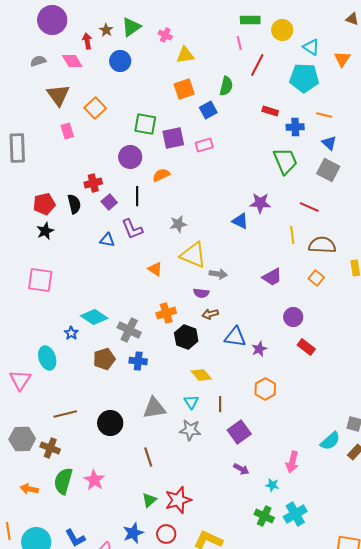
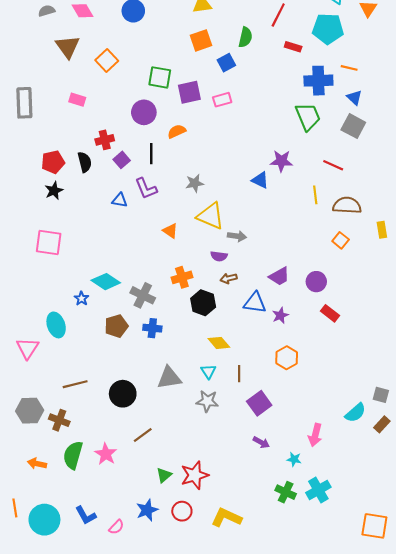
red rectangle: (270, 111) -> (293, 47), moved
blue cross: (295, 127) -> (318, 81), size x1.5
pink rectangle: (67, 131) -> (77, 100), moved, turned -56
purple trapezoid: (272, 277) -> (279, 276), moved
brown line: (148, 457) -> (143, 435), moved, turned 72

